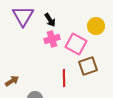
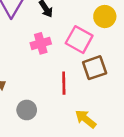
pink cross: (52, 39) -> (41, 43), moved

